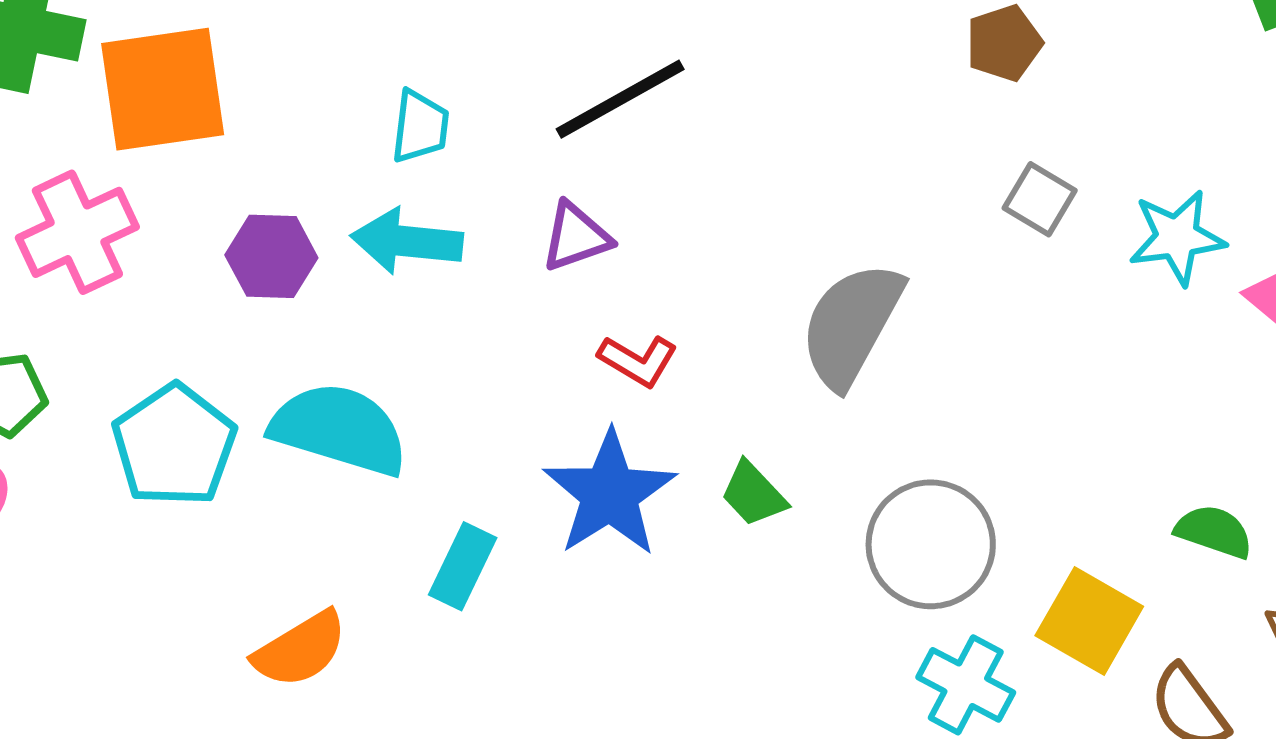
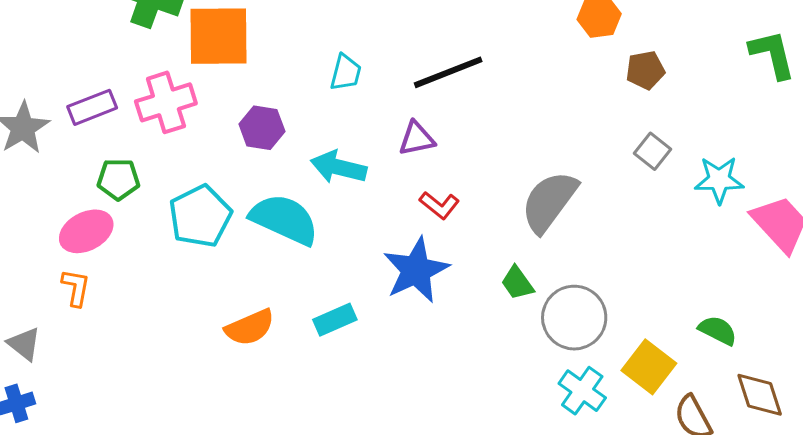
cyan arrow: (407, 241) -> (339, 167), moved
green trapezoid: (753, 494) -> (517, 283), moved
cyan rectangle: (463, 566) -> (335, 320), moved, turned 33

